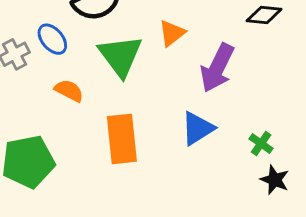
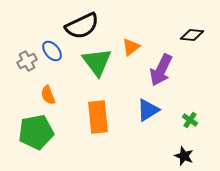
orange semicircle: (69, 91) -> (48, 95), moved, turned -138
black star: (275, 180) -> (184, 156), moved

